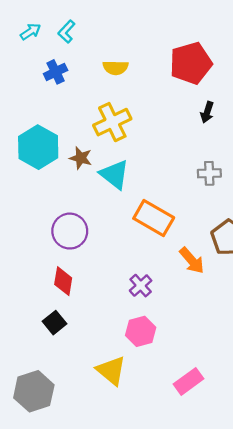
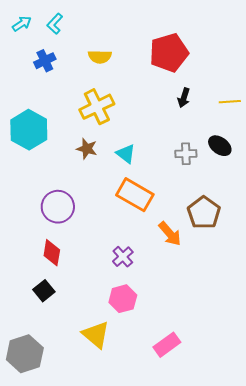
brown star: (81, 158) -> (87, 149), moved
cyan triangle: (114, 174) -> (126, 154), moved, size x0.7

